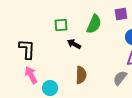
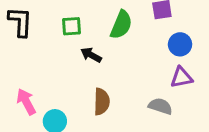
black L-shape: (27, 49) -> (20, 22), moved
gray semicircle: (120, 78) -> (160, 106), turned 70

